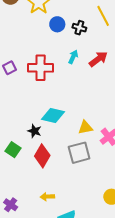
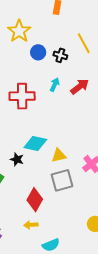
yellow triangle: (85, 127) -> (59, 155), moved
red diamond: (42, 156) -> (35, 200), moved

